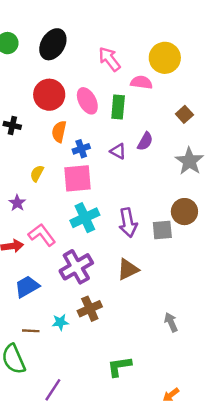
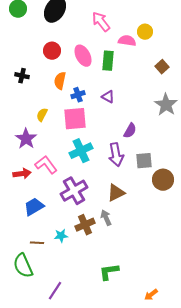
yellow circle: (165, 58) -> (145, 32), moved, size x0.6
red circle: (49, 95) -> (52, 51), size x0.7
purple semicircle: (145, 141) -> (130, 131), moved
purple star: (17, 203) -> (26, 139), size x1.5
brown circle: (184, 212) -> (163, 180), moved
gray arrow: (171, 322) -> (106, 218), moved

